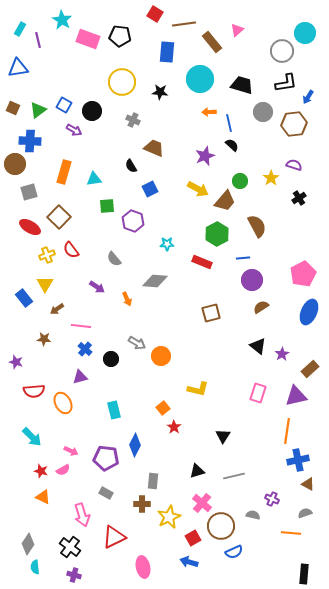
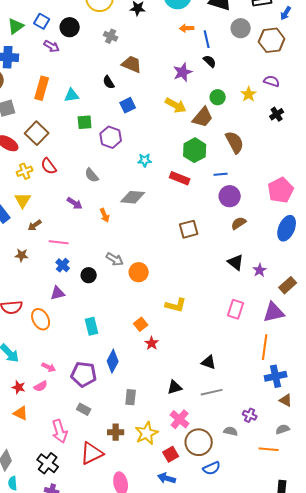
black triangle: (223, 436) -> (209, 362), moved, turned -42
brown cross: (142, 504) -> (116, 432), moved

